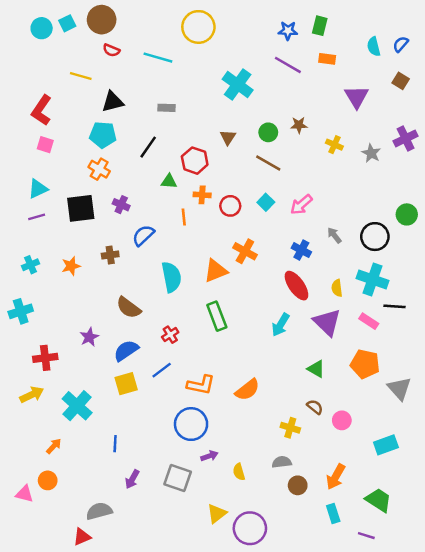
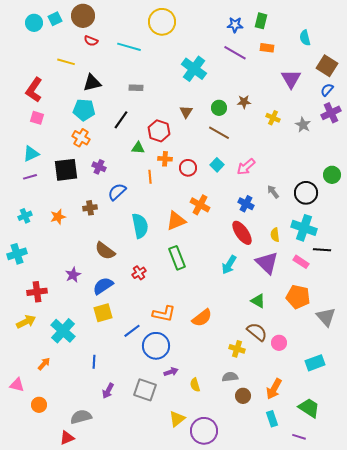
blue semicircle: (401, 44) -> (327, 90), moved
brown square: (401, 81) -> (327, 66), size x1.5
blue line: (162, 370) -> (132, 331), moved
brown semicircle: (315, 407) -> (257, 332), size x1.5
orange circle: (48, 480) -> (39, 405), moved
pink triangle: (24, 494) -> (17, 385), moved

